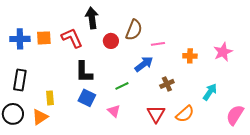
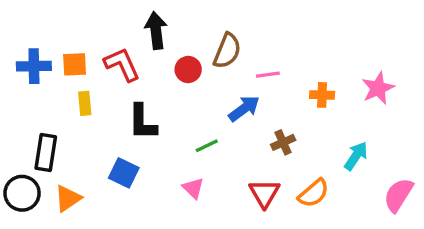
black rectangle: (20, 80) -> (46, 153), moved
yellow rectangle: (50, 98) -> (85, 103), moved
blue square: (87, 98) -> (124, 173), moved

